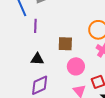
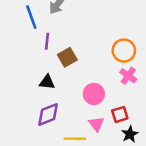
brown square: (65, 44) -> (67, 57), moved, turned -35

